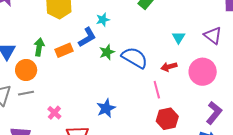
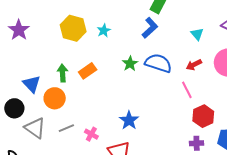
cyan star: (103, 20) -> (104, 31), moved
blue L-shape: (87, 37) -> (150, 28), moved
gray line: (26, 93) -> (66, 128), moved
blue star: (106, 108) -> (129, 120), moved

